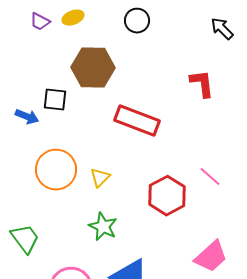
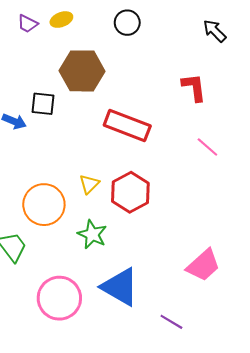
orange circle: (56, 170) -> (44, 205), moved
pink line: (210, 177) -> (207, 147), moved
red hexagon: (167, 196) -> (130, 192), moved

